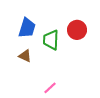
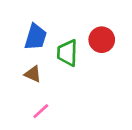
pink line: (50, 88) -> (41, 111), moved

